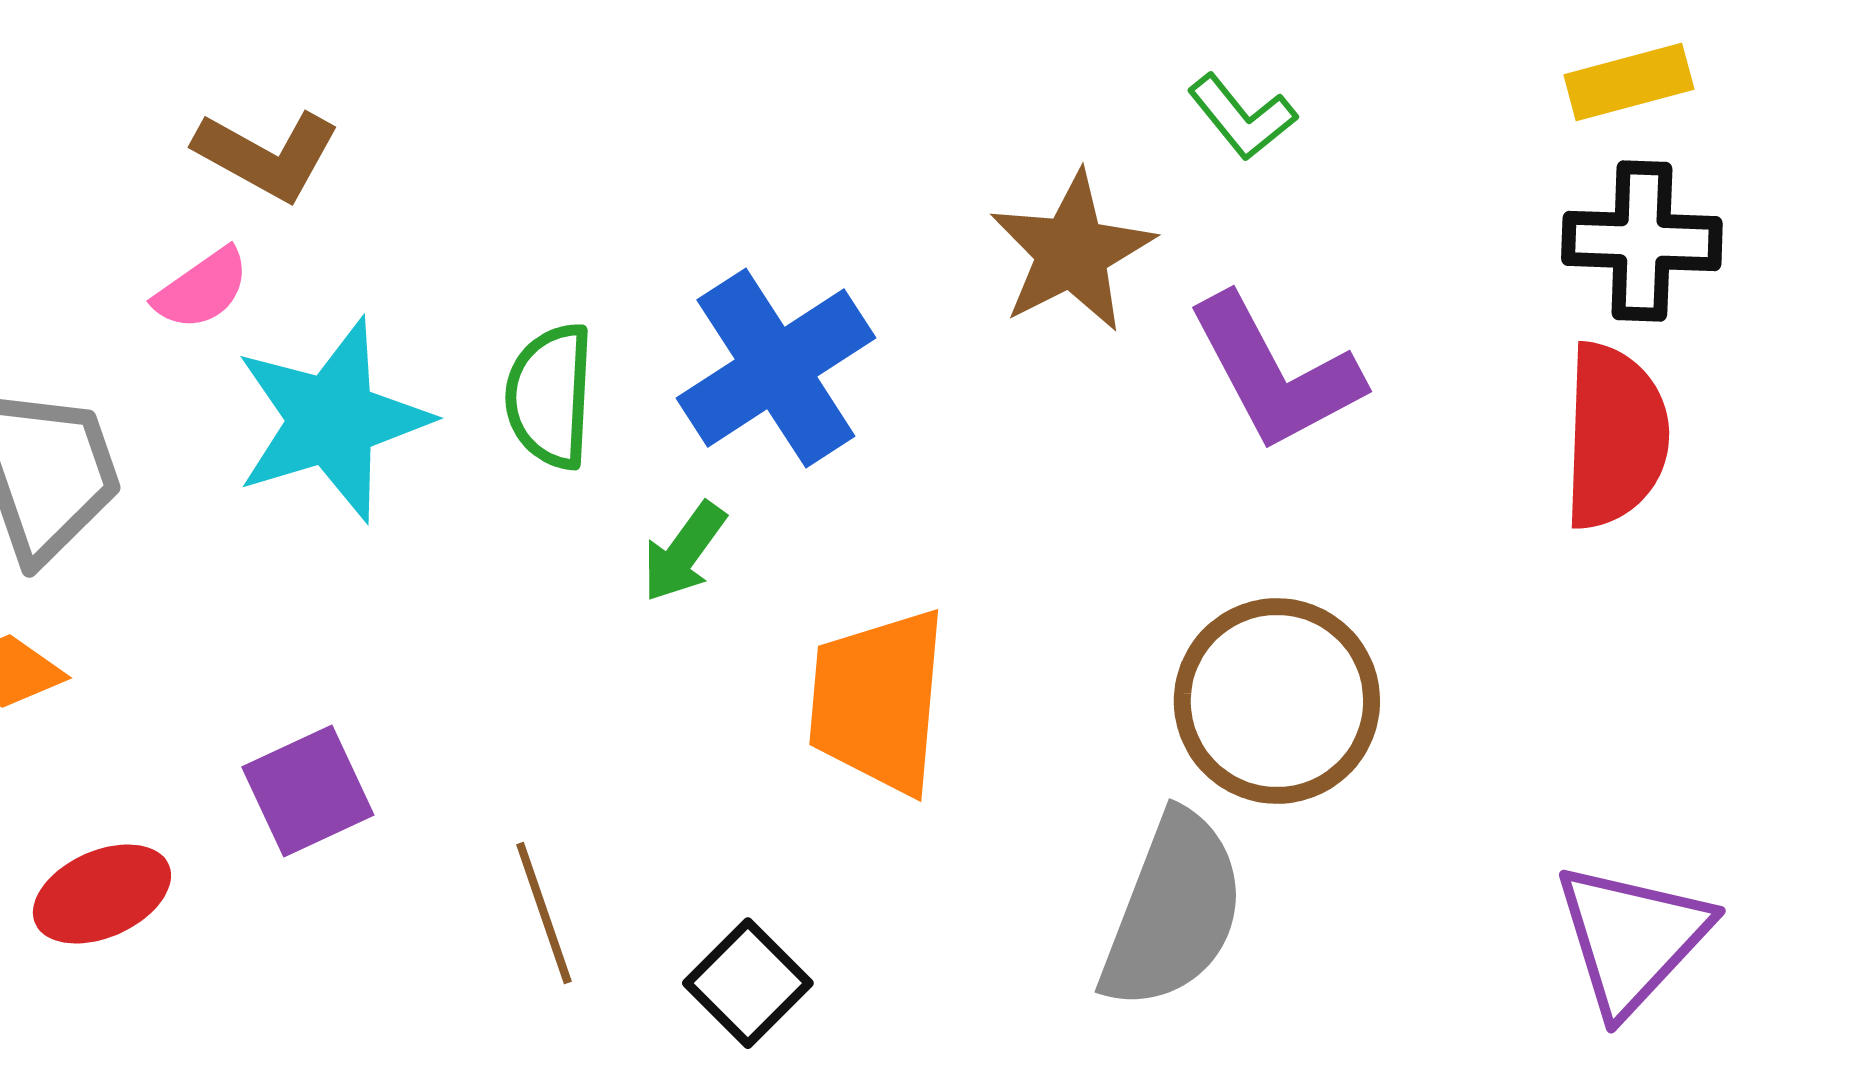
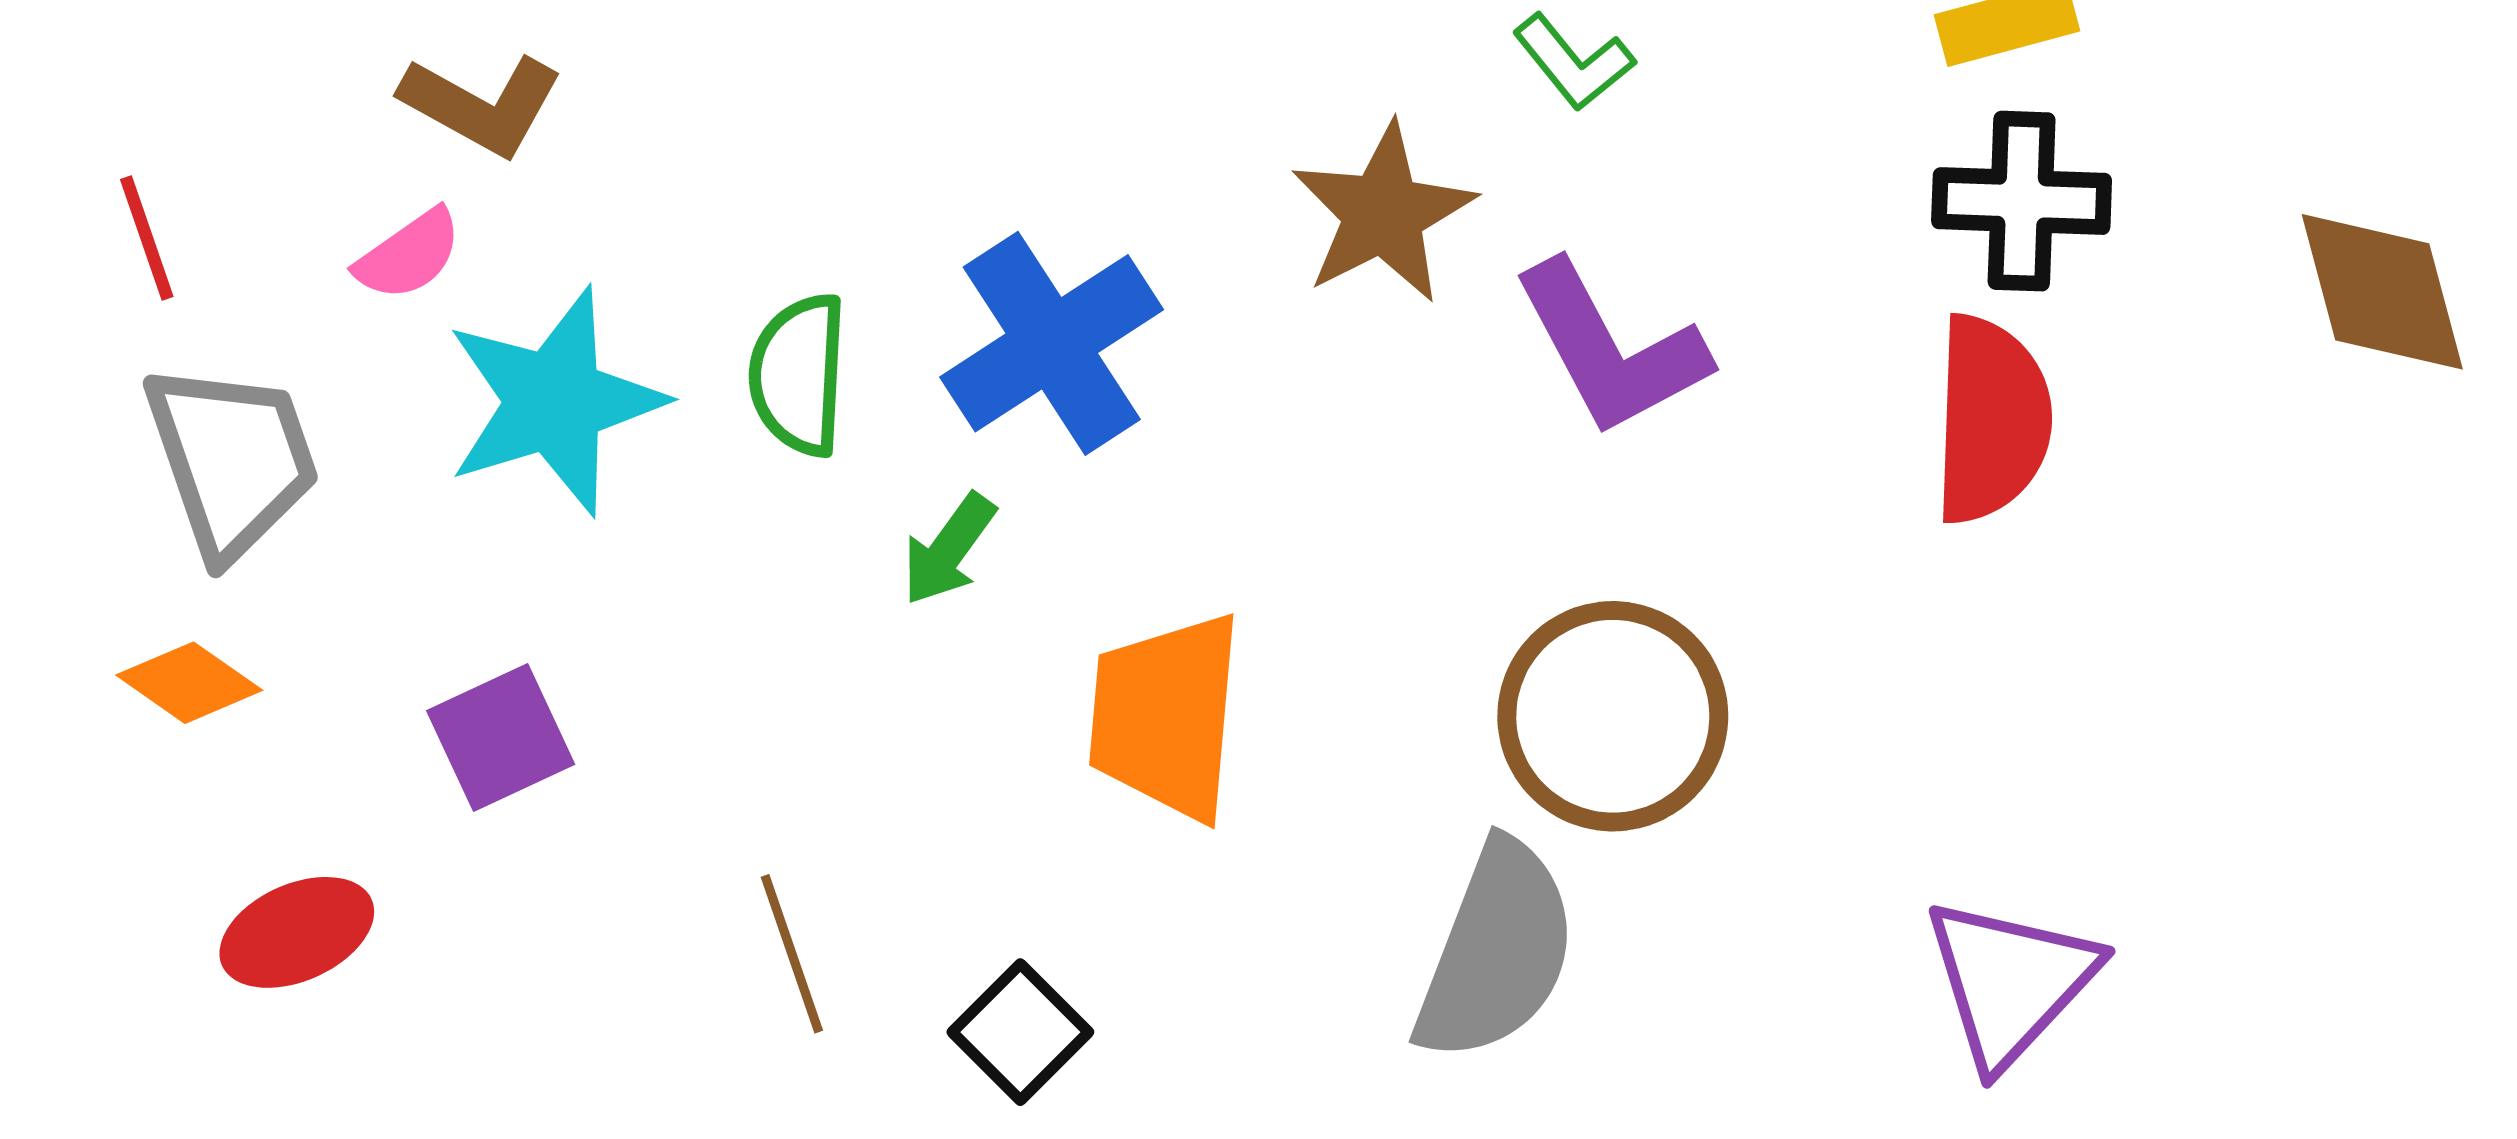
purple square: (308, 791) -> (501, 738), moved

